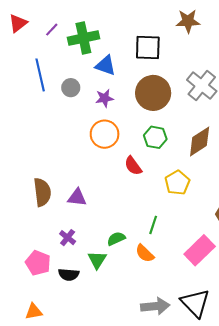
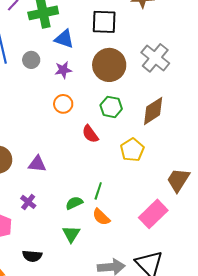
orange circle: (105, 134) -> (63, 104), size x0.7
green line: (153, 225) -> (98, 191), moved
green triangle: (97, 260) -> (71, 234), moved
black semicircle: (69, 275) -> (32, 256), moved

